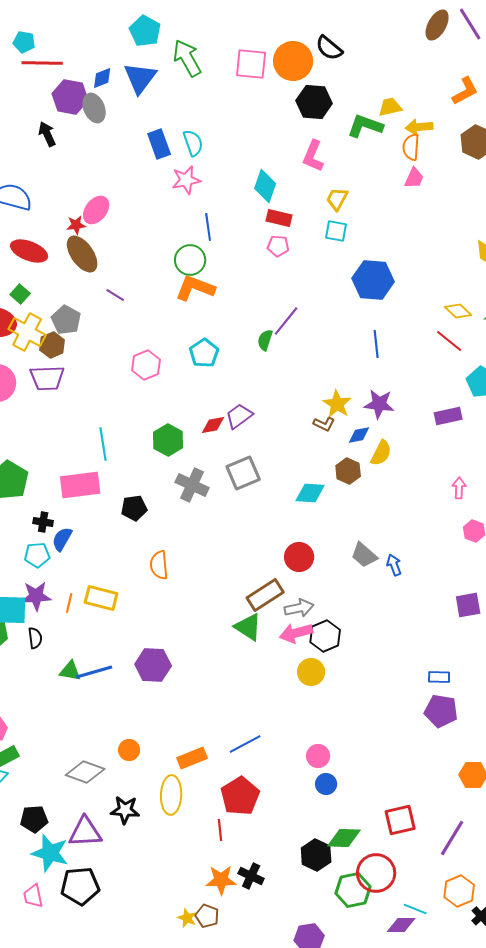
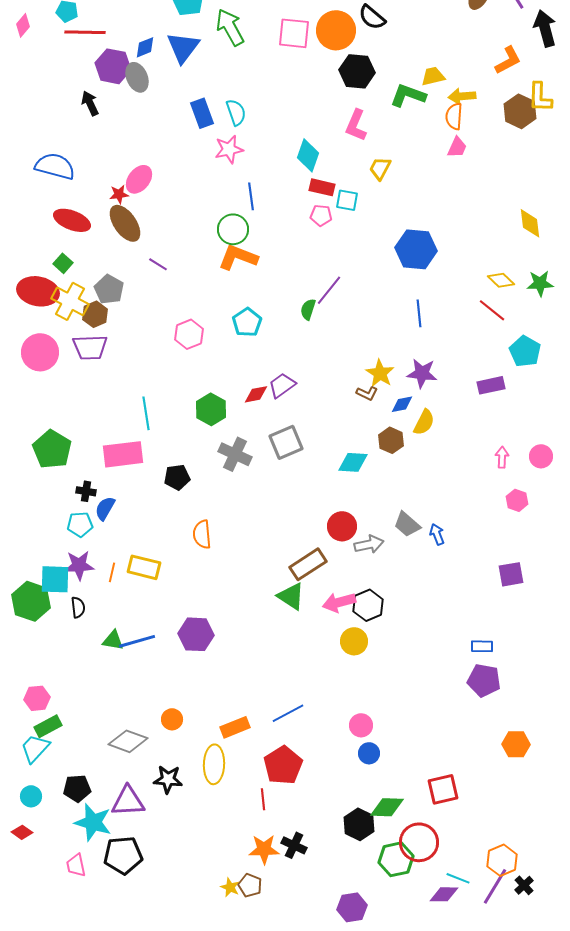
cyan square: (336, 231) -> (347, 200), moved
gray arrow: (299, 608) -> (369, 544), moved
purple line: (452, 838) -> (495, 886), moved

